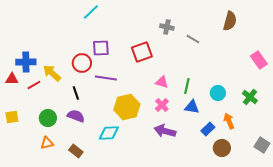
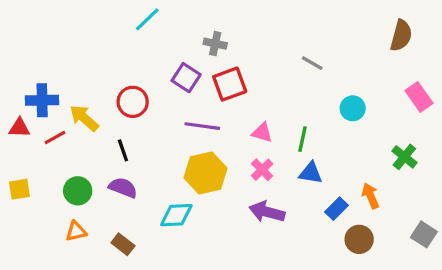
brown semicircle: (230, 21) -> (401, 36), moved
gray cross: (167, 27) -> (215, 44), moved
purple square: (101, 48) -> (186, 78), moved, turned 36
purple line: (106, 78) -> (202, 126), moved
cyan circle: (218, 93) -> (353, 108), moved

